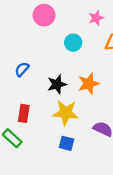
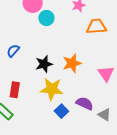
cyan circle: (73, 43) -> (46, 18), moved
blue square: (66, 143) -> (61, 111), moved, turned 32

